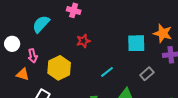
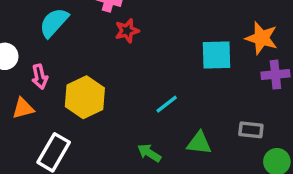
red star: (83, 41) -> (127, 31), moved
orange triangle: (23, 74) -> (23, 108), turned -32
gray rectangle: (147, 74) -> (251, 130), moved, turned 48

